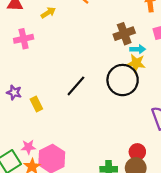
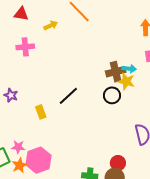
brown cross: (124, 34) -> (116, 72), moved
black circle: (123, 80) -> (112, 95), size x0.6
yellow rectangle: (36, 104) -> (41, 112), moved

